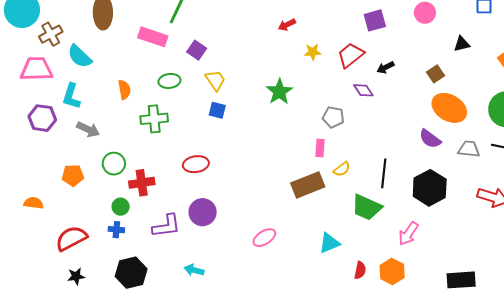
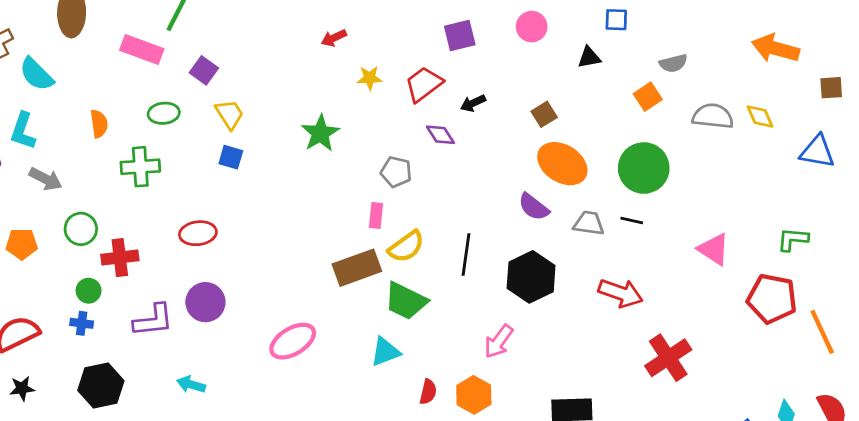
black triangle: (462, 44) -> (589, 57), moved
yellow semicircle: (342, 169) -> (406, 247), size x1.5
green trapezoid: (367, 207) -> (406, 301), moved
pink ellipse: (264, 238) -> (293, 341), size x1.4

